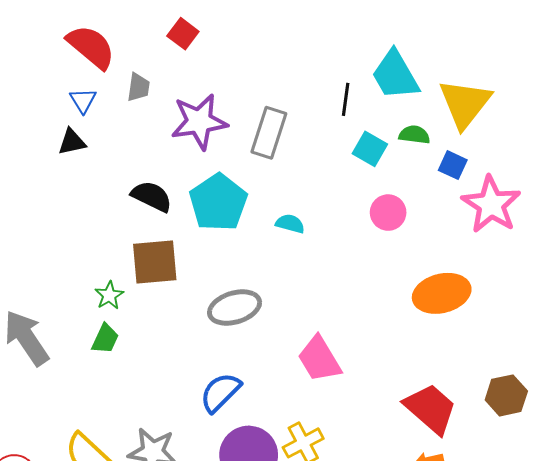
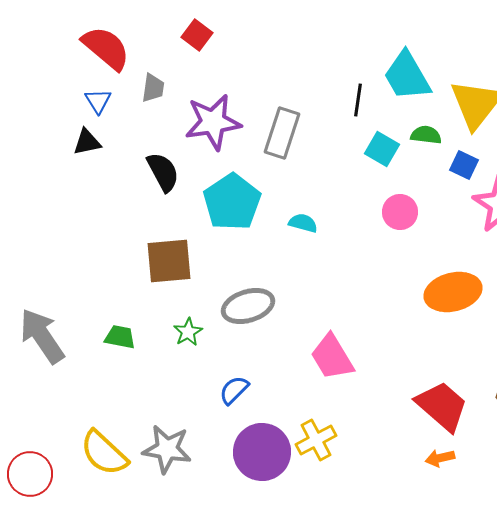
black semicircle: (152, 196) -> (163, 172), moved, turned 36
green star: (109, 295) -> (188, 332), moved
green trapezoid: (105, 339) -> (120, 337), turned -104
blue semicircle: (220, 392) -> (234, 390), size x0.7

